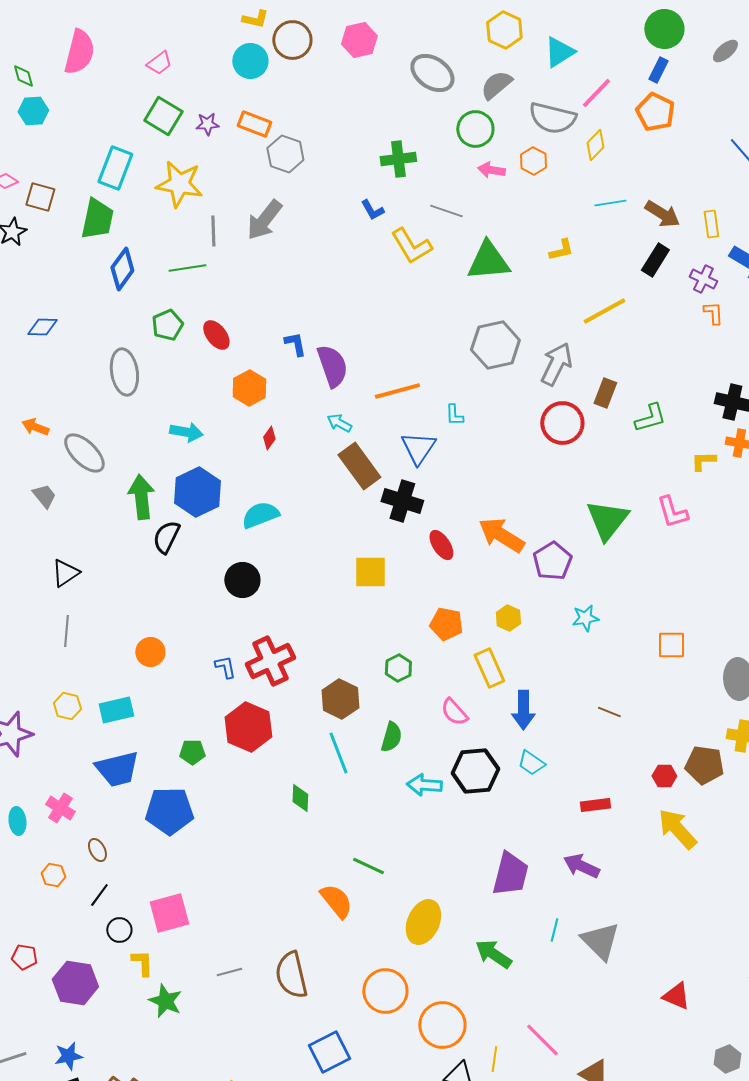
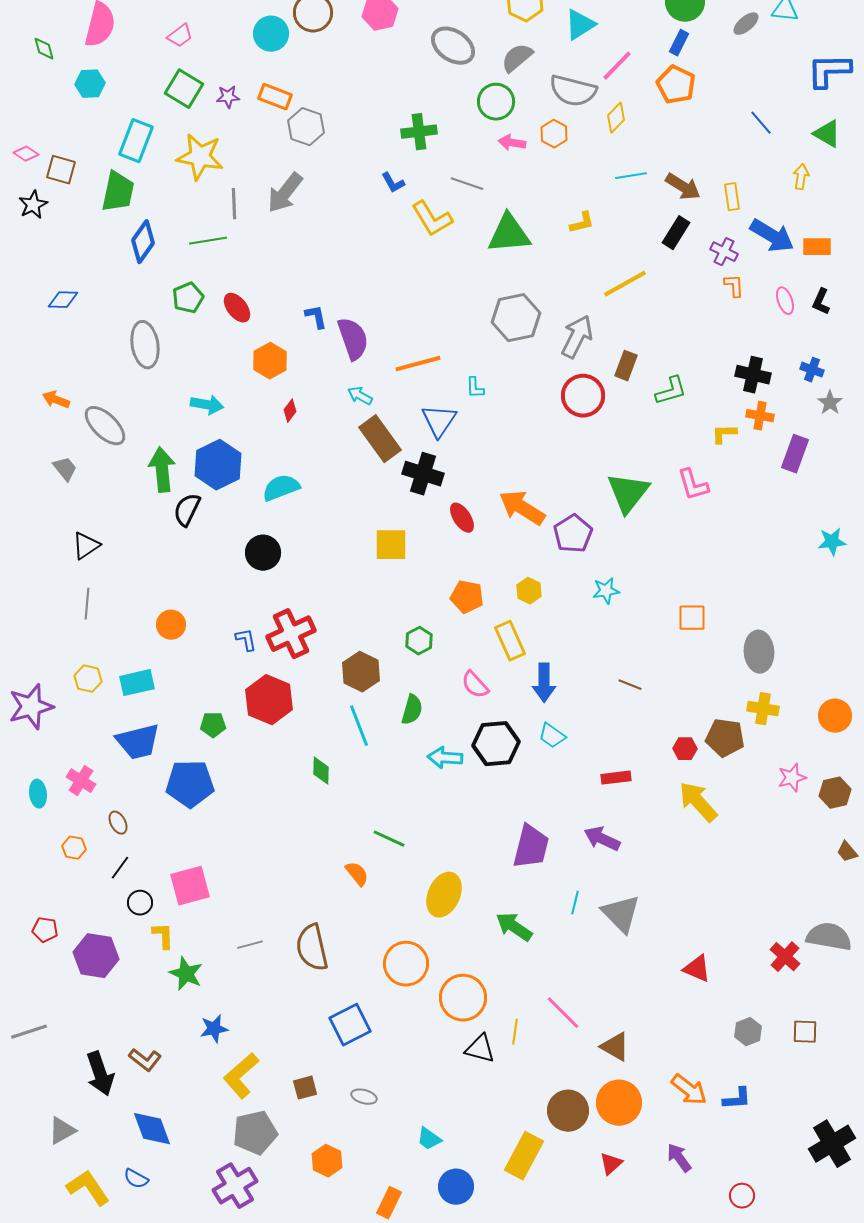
cyan hexagon: (33, 111) -> (90, 84), moved
orange semicircle: (336, 901) -> (357, 874), size x0.7
blue star: (68, 1056) -> (214, 1029), moved

